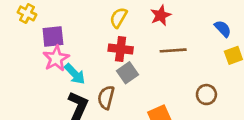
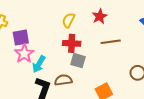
gray square: (128, 73) -> (78, 61), turned -35
cyan arrow: (75, 74) -> (39, 64), turned 78
brown semicircle: (106, 97) -> (63, 80), turned 72

